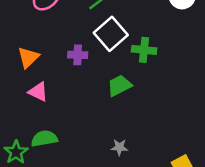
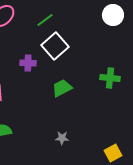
green cross: (144, 50) -> (110, 78), moved

